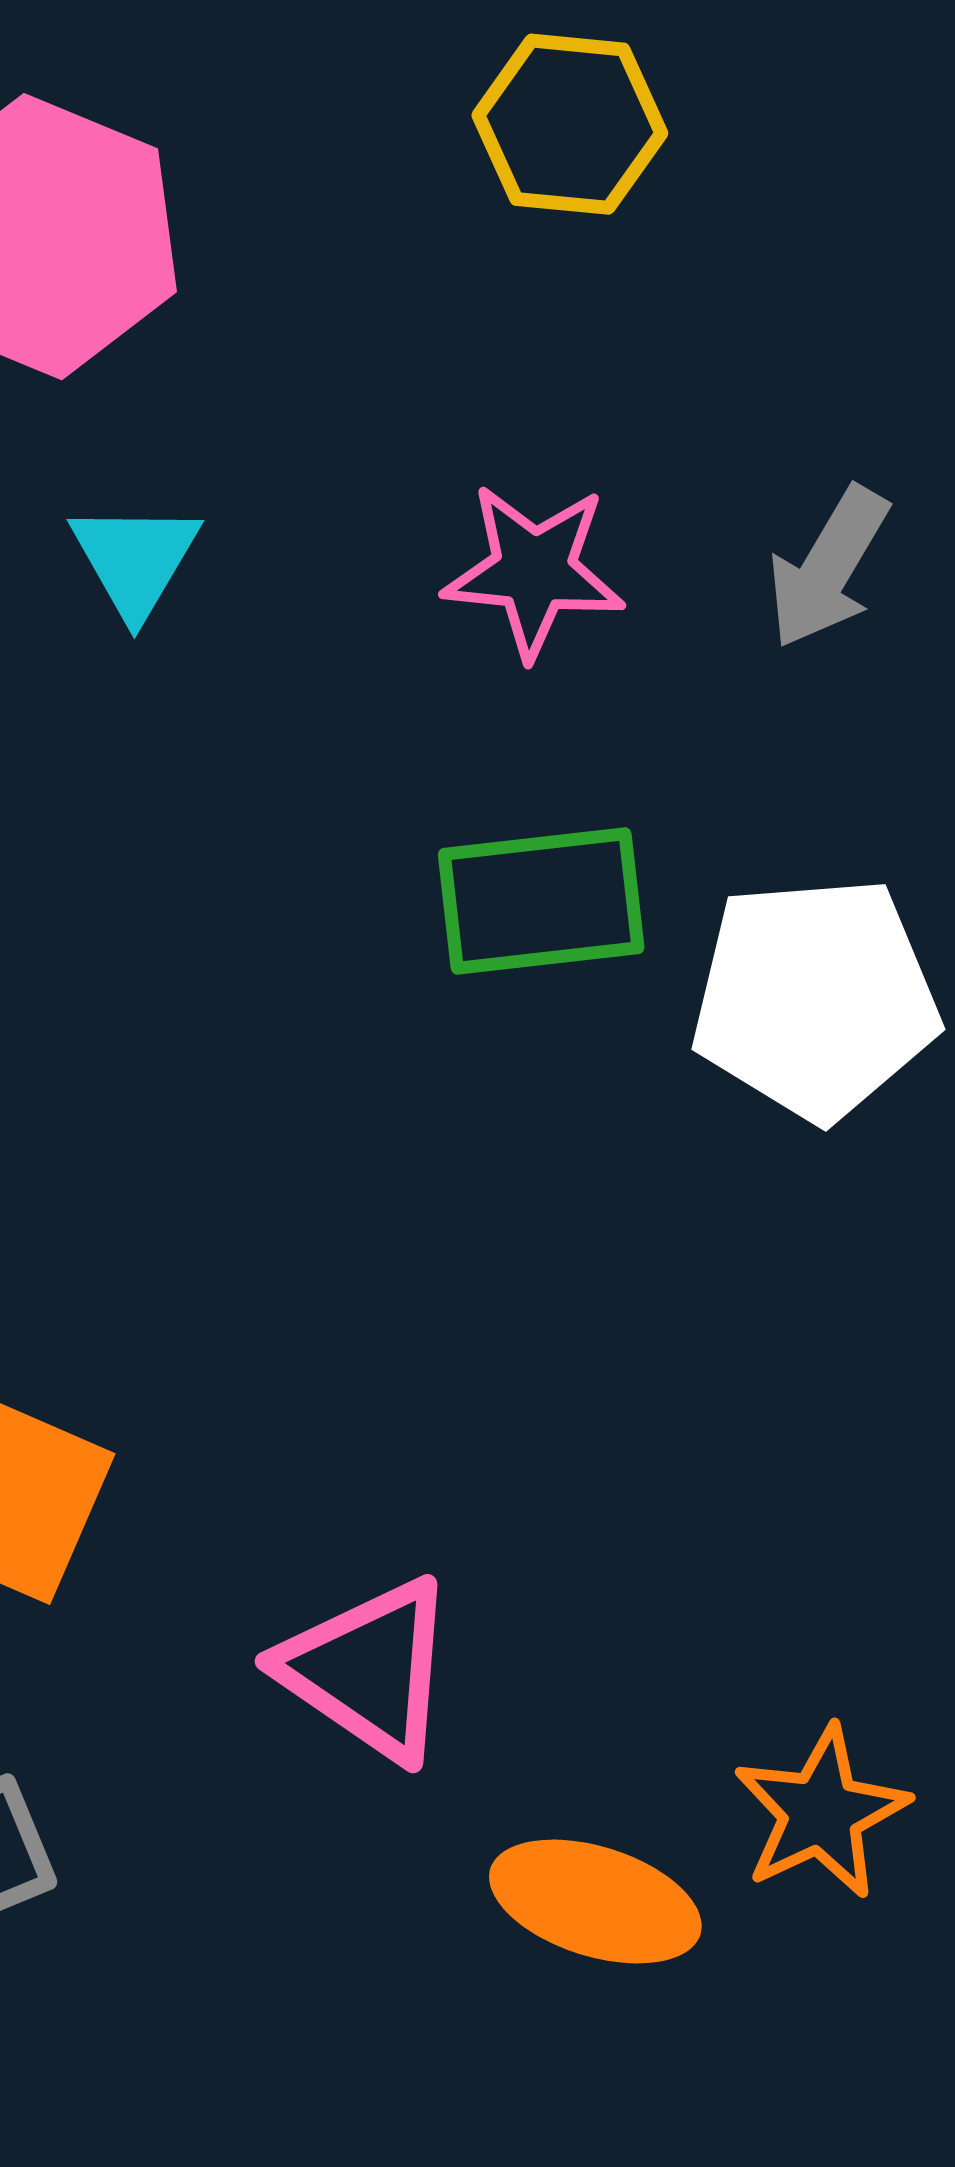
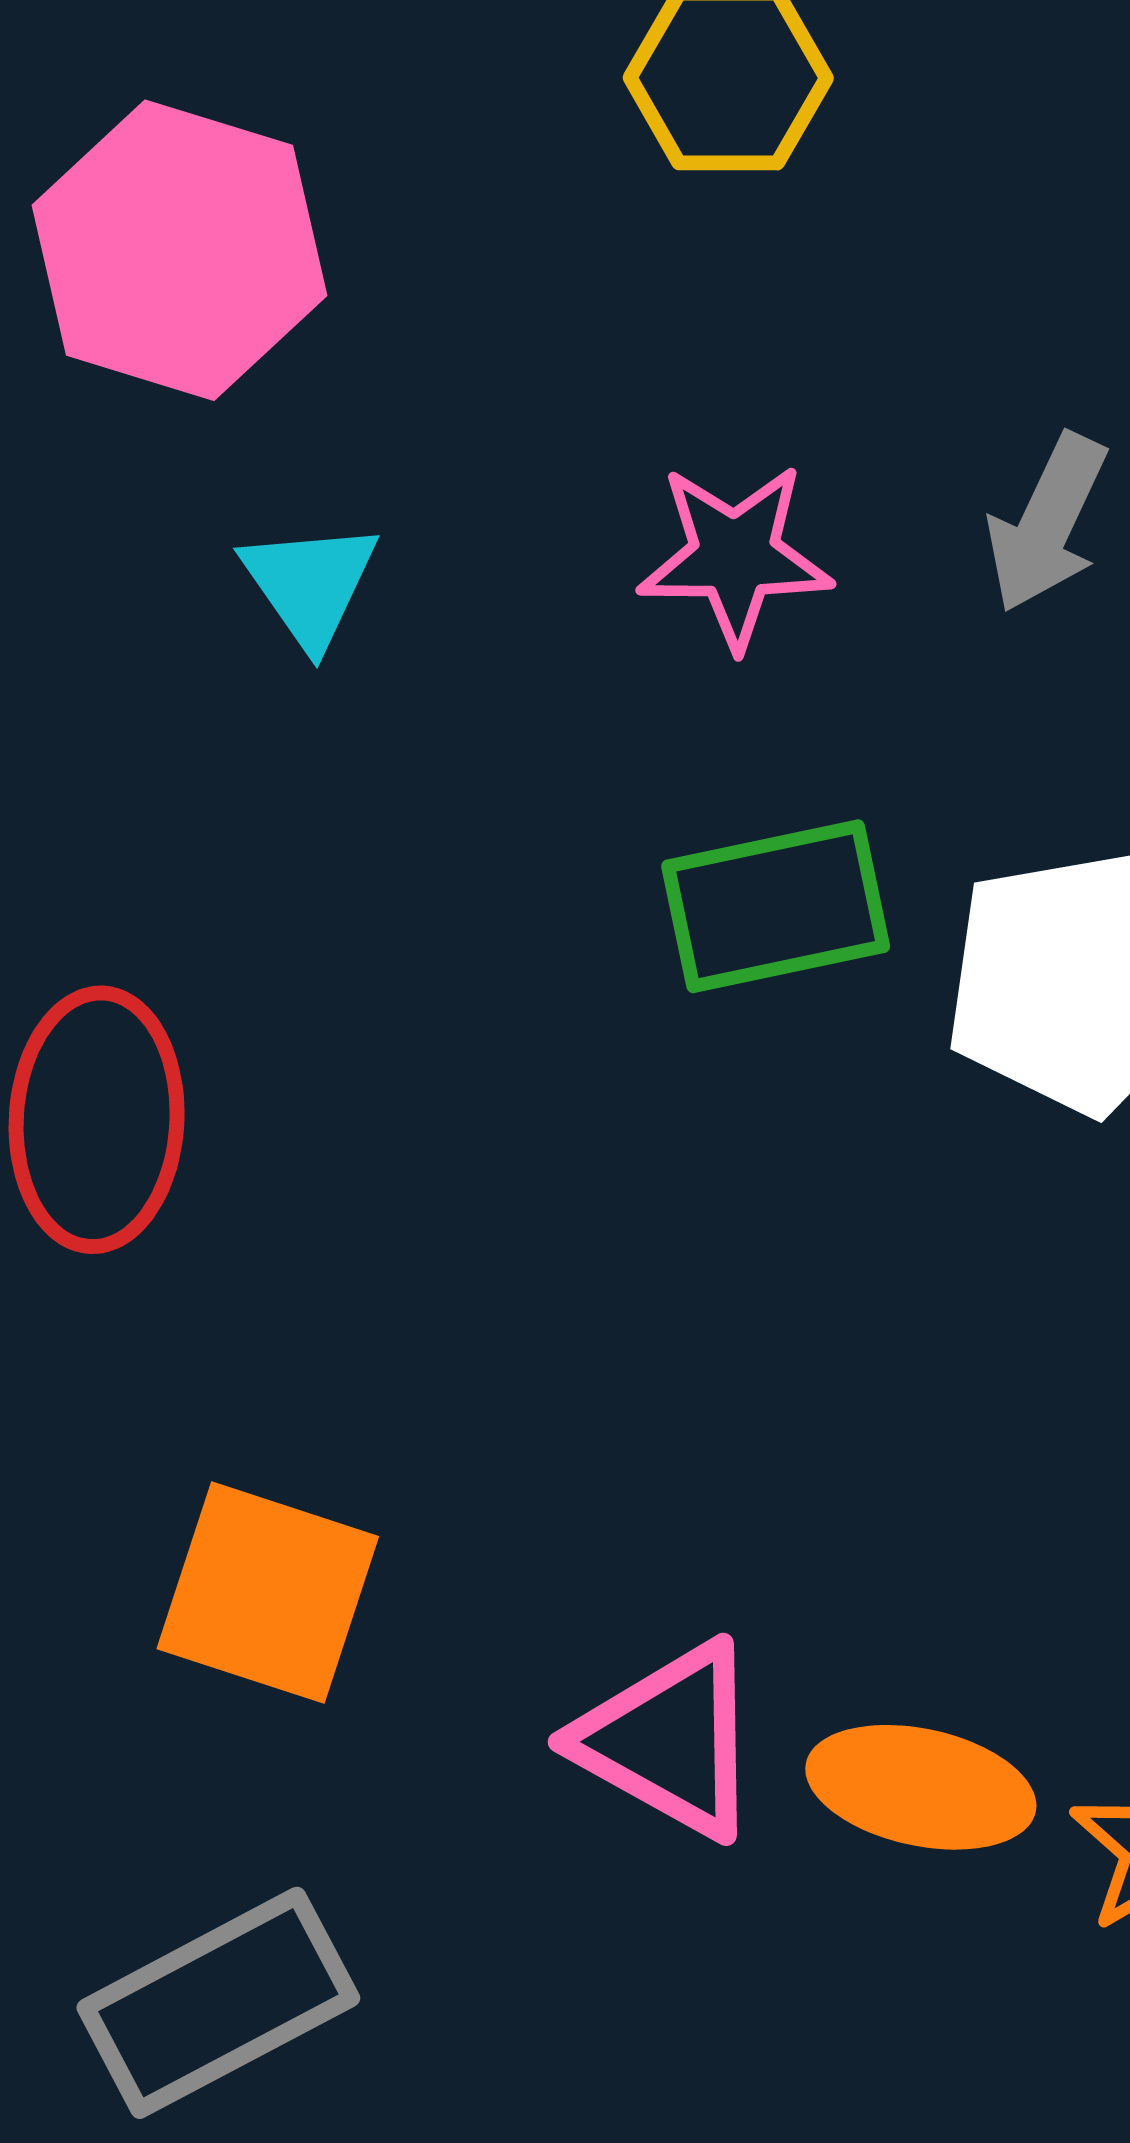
orange ellipse: (595, 1901) -> (921, 1787), moved

